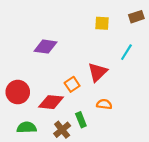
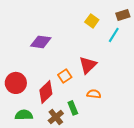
yellow square: (102, 23) -> (92, 21), turned 32
cyan line: (126, 52) -> (114, 35), moved
red diamond: (51, 102) -> (46, 92), turned -50

